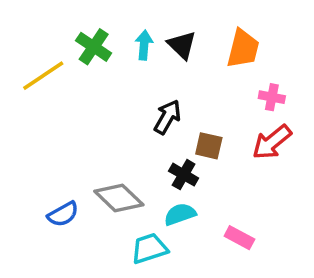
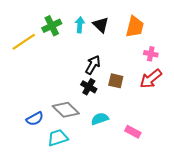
green cross: (94, 47) -> (52, 26), turned 30
black cross: (184, 175) -> (89, 87), moved
cyan trapezoid: (149, 248) -> (58, 138), moved

